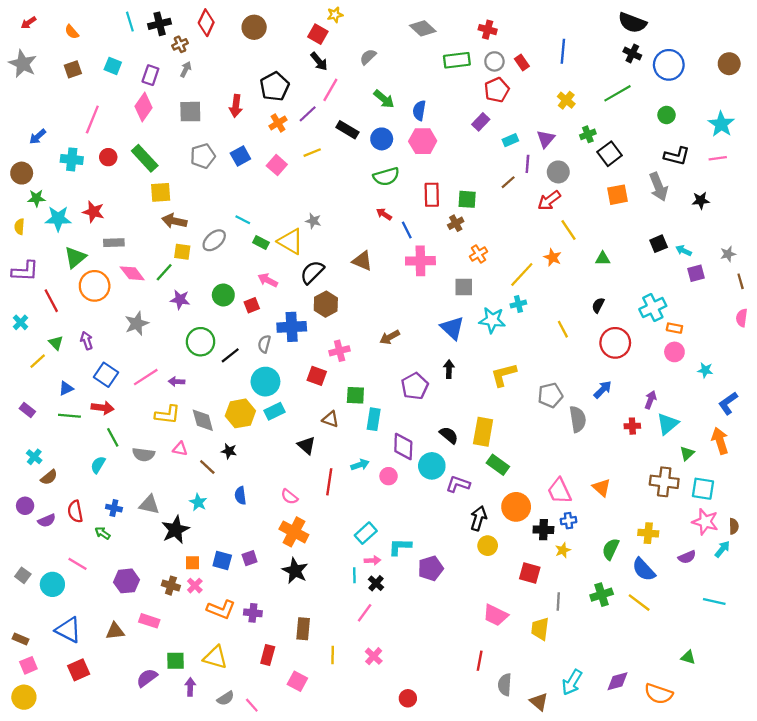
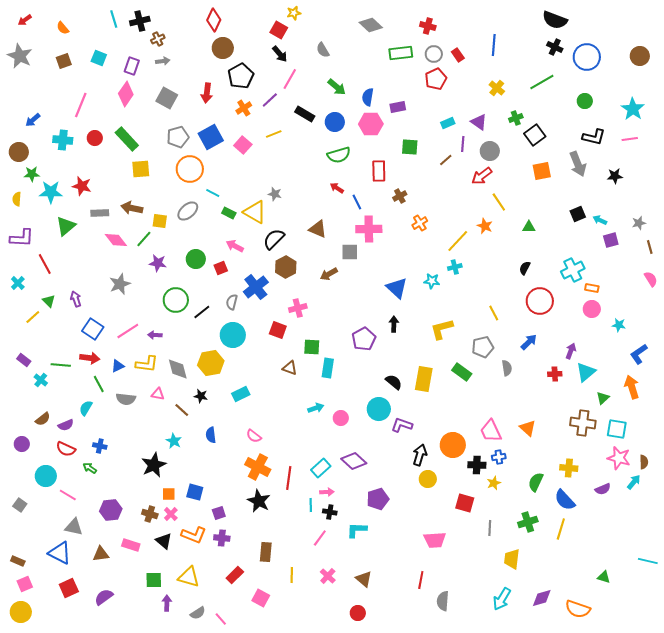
red diamond: (206, 23) -> (214, 20), moved
brown circle: (254, 27) -> (223, 48), moved
gray semicircle: (368, 57) -> (323, 50), turned -77
gray arrow: (186, 69) -> (163, 61), turned 56
gray square: (190, 112) -> (167, 98), turned 30
purple rectangle: (481, 122) -> (398, 107), moved, turned 35
purple triangle: (546, 139) -> (479, 122), turned -36
blue square: (240, 156) -> (211, 137), size x1.4
green square: (467, 199) -> (410, 147), moved
brown arrow: (174, 221) -> (132, 208), moved
orange circle: (95, 286) -> (190, 169), moved
gray square: (464, 287) -> (350, 252), moved
pink semicircle: (742, 318) -> (651, 279), turned 140
cyan star: (492, 320) -> (432, 281), size x0.7
blue cross: (292, 327) -> (256, 287), turned -35
yellow line: (563, 329) -> (494, 313), moved
brown arrow: (390, 337) -> (329, 274), moved
blue triangle: (66, 388) -> (118, 366), moved
cyan rectangle: (275, 411) -> (241, 394), moved
gray semicircle: (578, 419) -> (507, 368), size x0.7
black triangle: (306, 445) -> (164, 541), moved
purple diamond: (403, 447) -> (354, 461), moved, turned -50
cyan cross: (34, 457) -> (41, 380), moved
green rectangle: (498, 465) -> (462, 372), moved
red line: (329, 482) -> (289, 478), moved
gray triangle: (149, 505) -> (74, 527), moved
red semicircle: (75, 511) -> (66, 449), turned -54
purple semicircle: (47, 521) -> (66, 425), moved
cyan L-shape: (400, 547) -> (357, 530), moved
purple square: (250, 558) -> (219, 513), moved
black cross: (376, 583) -> (330, 512), turned -32
cyan circle: (52, 584) -> (46, 476), moved
cyan line: (714, 601) -> (648, 561), moved
yellow line: (639, 603) -> (561, 529), turned 70
pink trapezoid: (496, 615) -> (435, 540), turned -30
yellow trapezoid: (540, 629) -> (512, 559), moved
red rectangle: (268, 655) -> (235, 575), turned 30
purple semicircle: (147, 678) -> (104, 597), moved
brown triangle: (539, 702) -> (364, 579), moved

